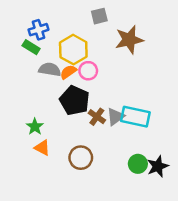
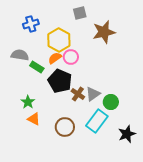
green rectangle: (31, 47) -> (37, 67), moved
gray semicircle: (50, 69) -> (20, 55), moved
cyan rectangle: (135, 117) -> (97, 121), moved, turned -65
green circle: (138, 164) -> (111, 102), moved

